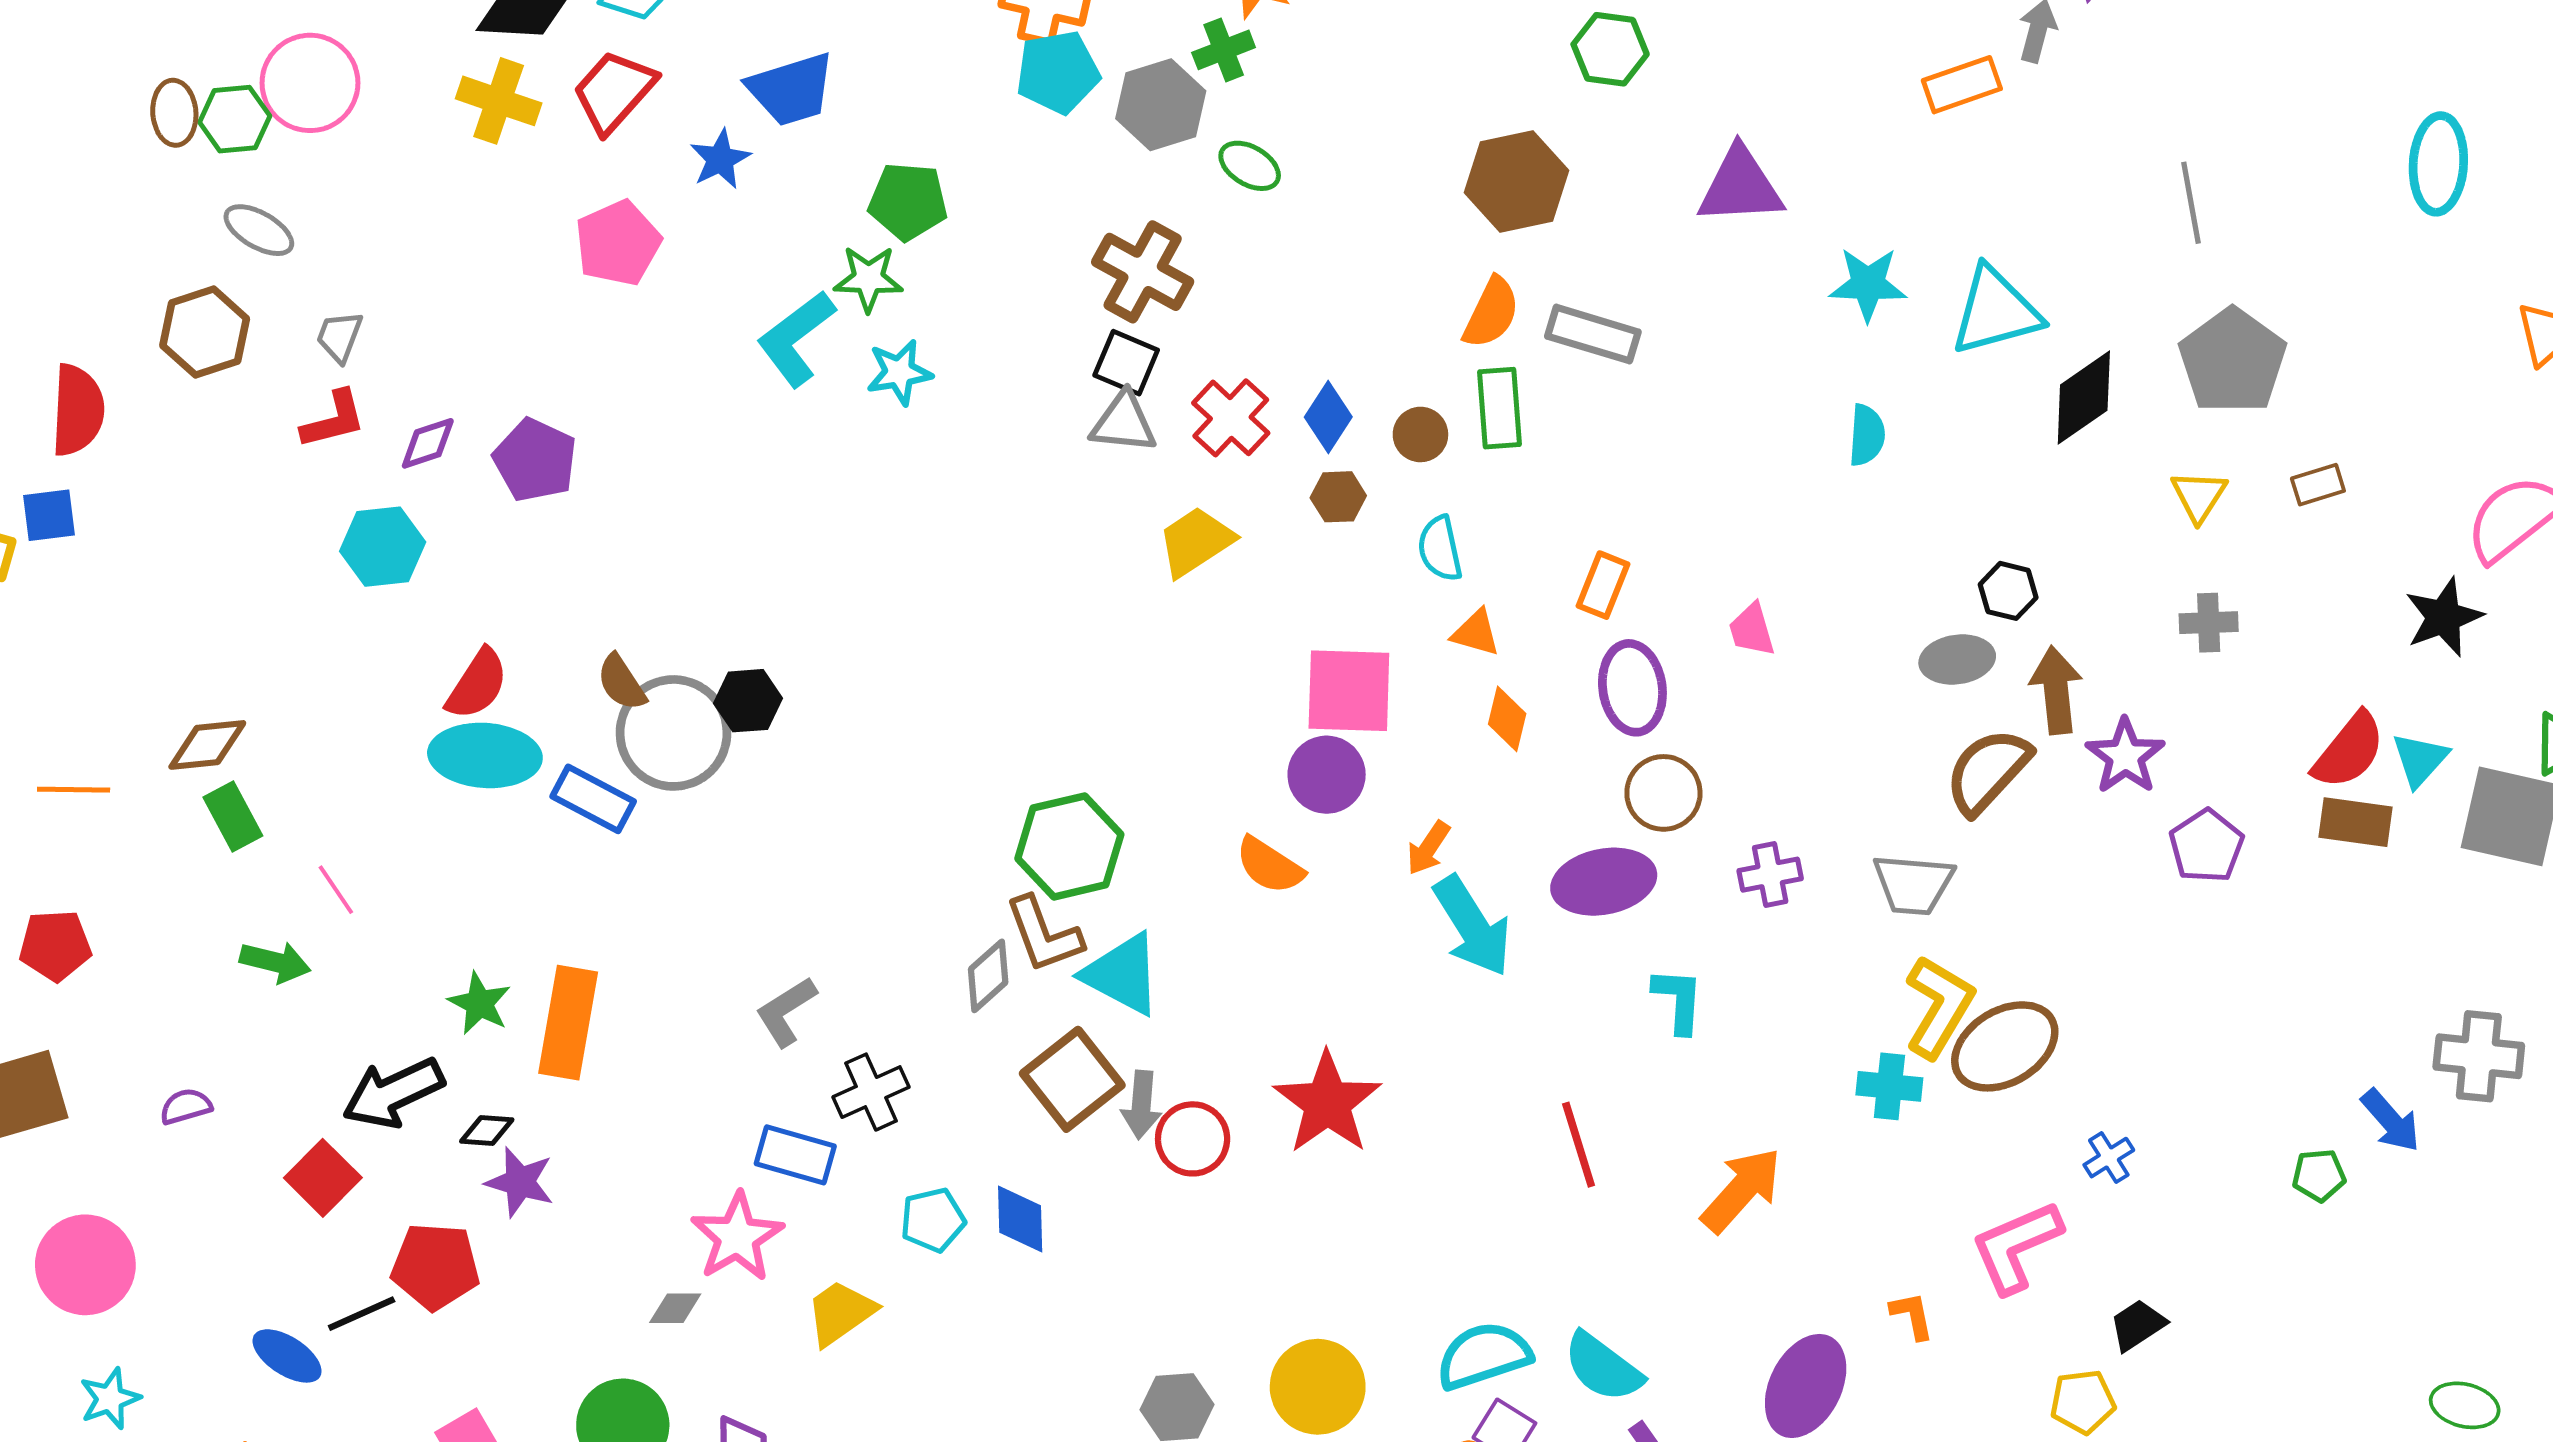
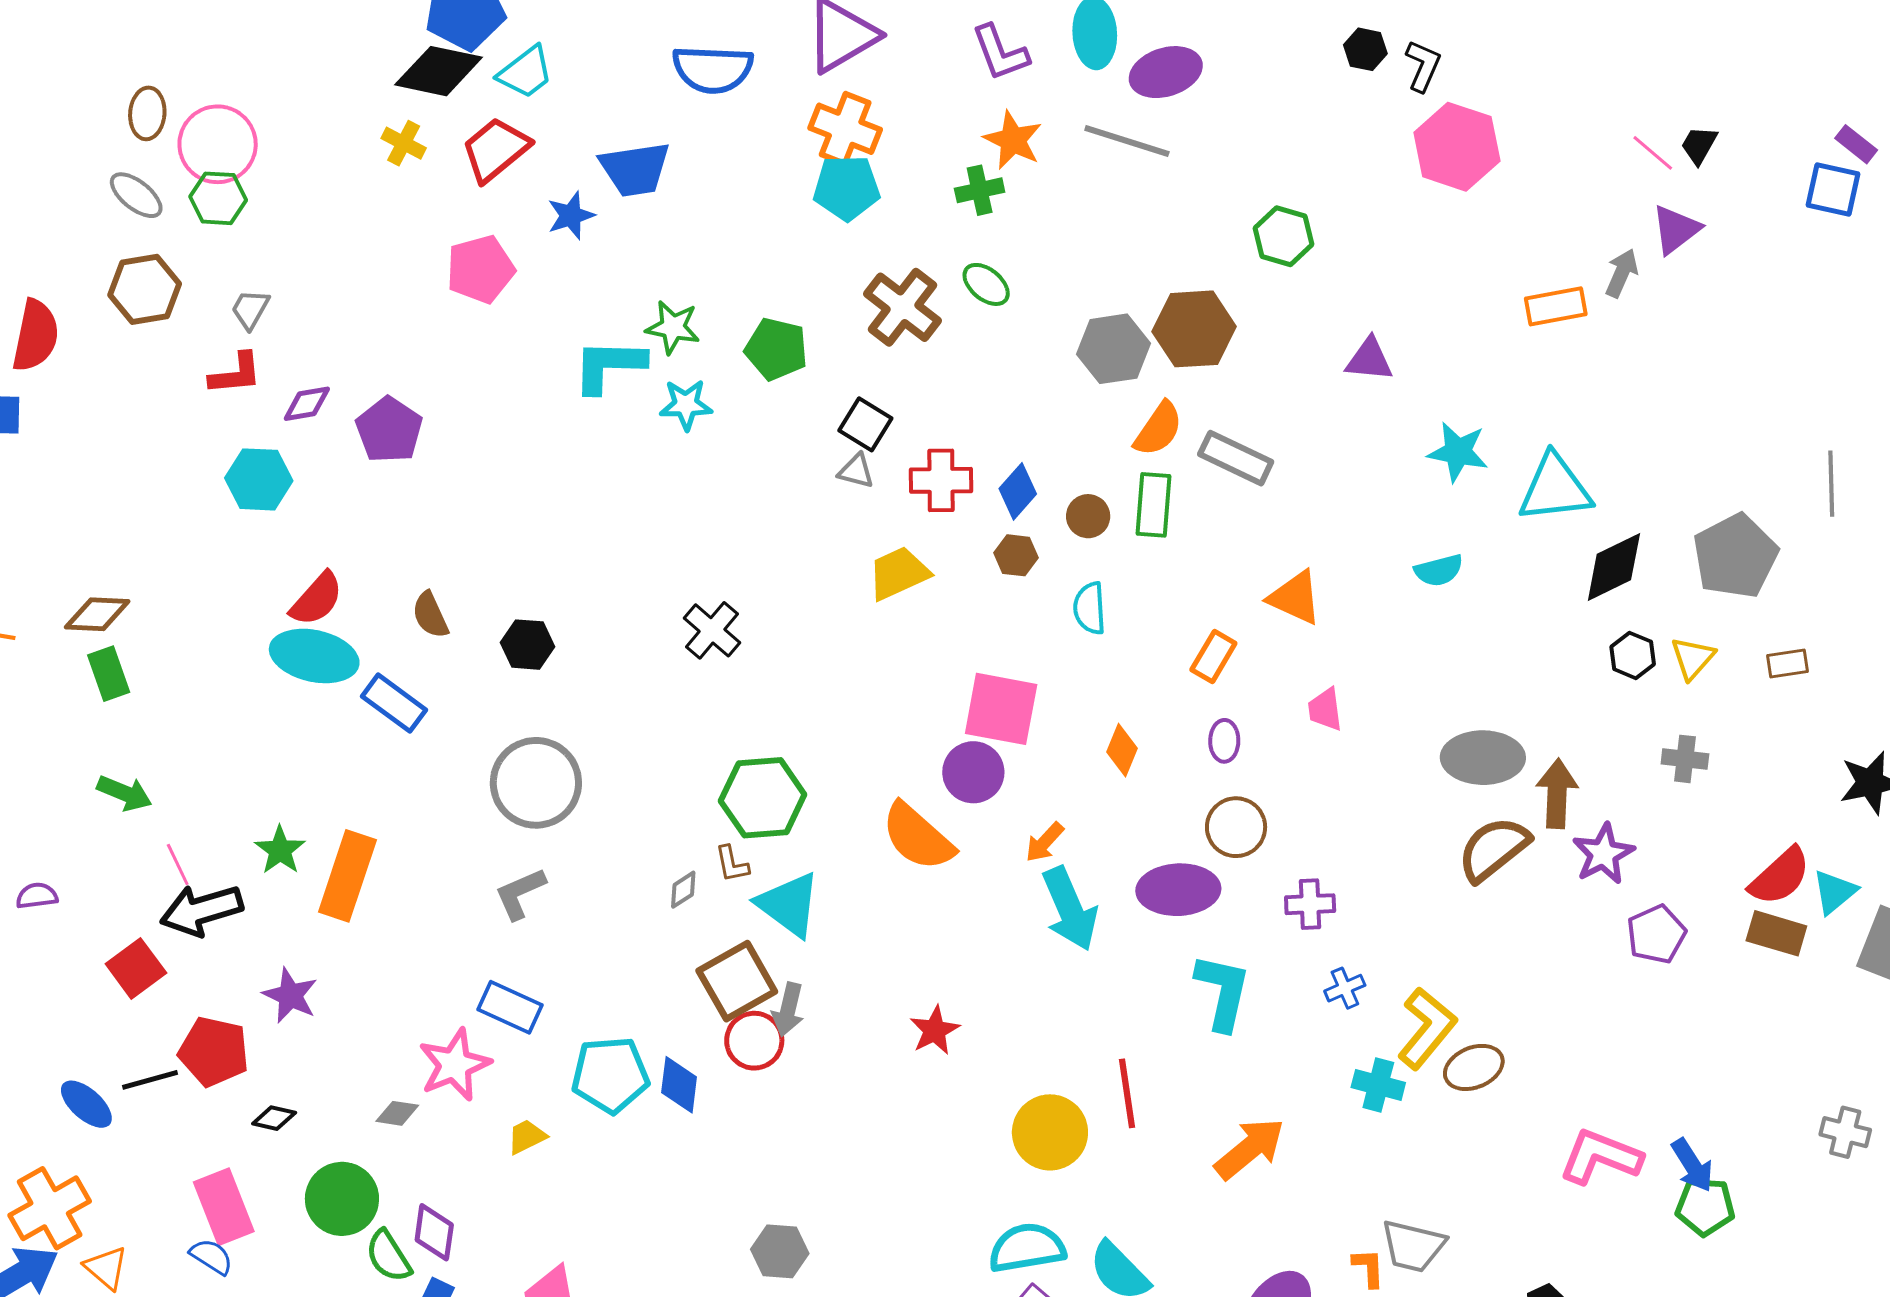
pink circle: (310, 83) -> (218, 144), moved
yellow cross: (499, 101) -> (404, 143), size x0.7
gray hexagon: (1161, 105) -> (1113, 349), moved
green hexagon: (235, 119) -> (218, 198), moved
purple triangle: (1740, 186) -> (1369, 359), size x0.7
green pentagon: (908, 201) -> (776, 349), moved
gray line: (2191, 203) -> (1831, 484), moved
gray ellipse: (259, 230) -> (136, 195), moved
brown cross: (1143, 272) -> (903, 307), moved
cyan L-shape: (796, 338) -> (609, 366), turned 30
red cross: (1231, 418) -> (941, 480), turned 38
gray triangle: (1124, 423) -> (856, 471), size x0.7
cyan semicircle: (1867, 435) -> (1439, 570), turned 63
black hexagon: (2008, 591) -> (1633, 655), moved
orange triangle: (1476, 633) -> (1295, 598), moved, size x1.4
gray ellipse: (1957, 659) -> (1483, 758), size x1.4
purple ellipse: (1632, 688) -> (1224, 741), size x0.6
gray circle: (674, 733) -> (536, 783), moved
orange semicircle: (1270, 866) -> (918, 837), size x1.4
gray trapezoid: (1913, 884) -> (1413, 1246), moved
pink line: (336, 890) -> (178, 864), moved
brown L-shape: (1044, 935) -> (732, 864), size x0.6
gray diamond: (988, 976) -> (683, 890), size x0.7
cyan L-shape: (1678, 1000) -> (1223, 992), size x1.4
brown ellipse: (2005, 1046) -> (1474, 1067), size x0.7
gray cross: (2479, 1056) -> (1845, 1132), size x0.7
black cross: (871, 1092) -> (712, 630), moved, turned -34
red star: (1327, 1103) -> (935, 1030), size x0.6
blue arrow: (2391, 1121) -> (1692, 1165), moved
black diamond: (487, 1130) -> (274, 1118), moved
red circle: (1193, 1139) -> (754, 1041), moved
blue cross: (2109, 1158) -> (1345, 988), moved
green pentagon: (2319, 1175) -> (1705, 1207), size x1.4
cyan pentagon: (933, 1220) -> (610, 1075), size x1.5
pink L-shape: (2016, 1247) -> (1601, 1157), moved, turned 36
yellow trapezoid: (841, 1313) -> (527, 1137), size x0.7
yellow circle: (1318, 1387) -> (1050, 1132), moved

